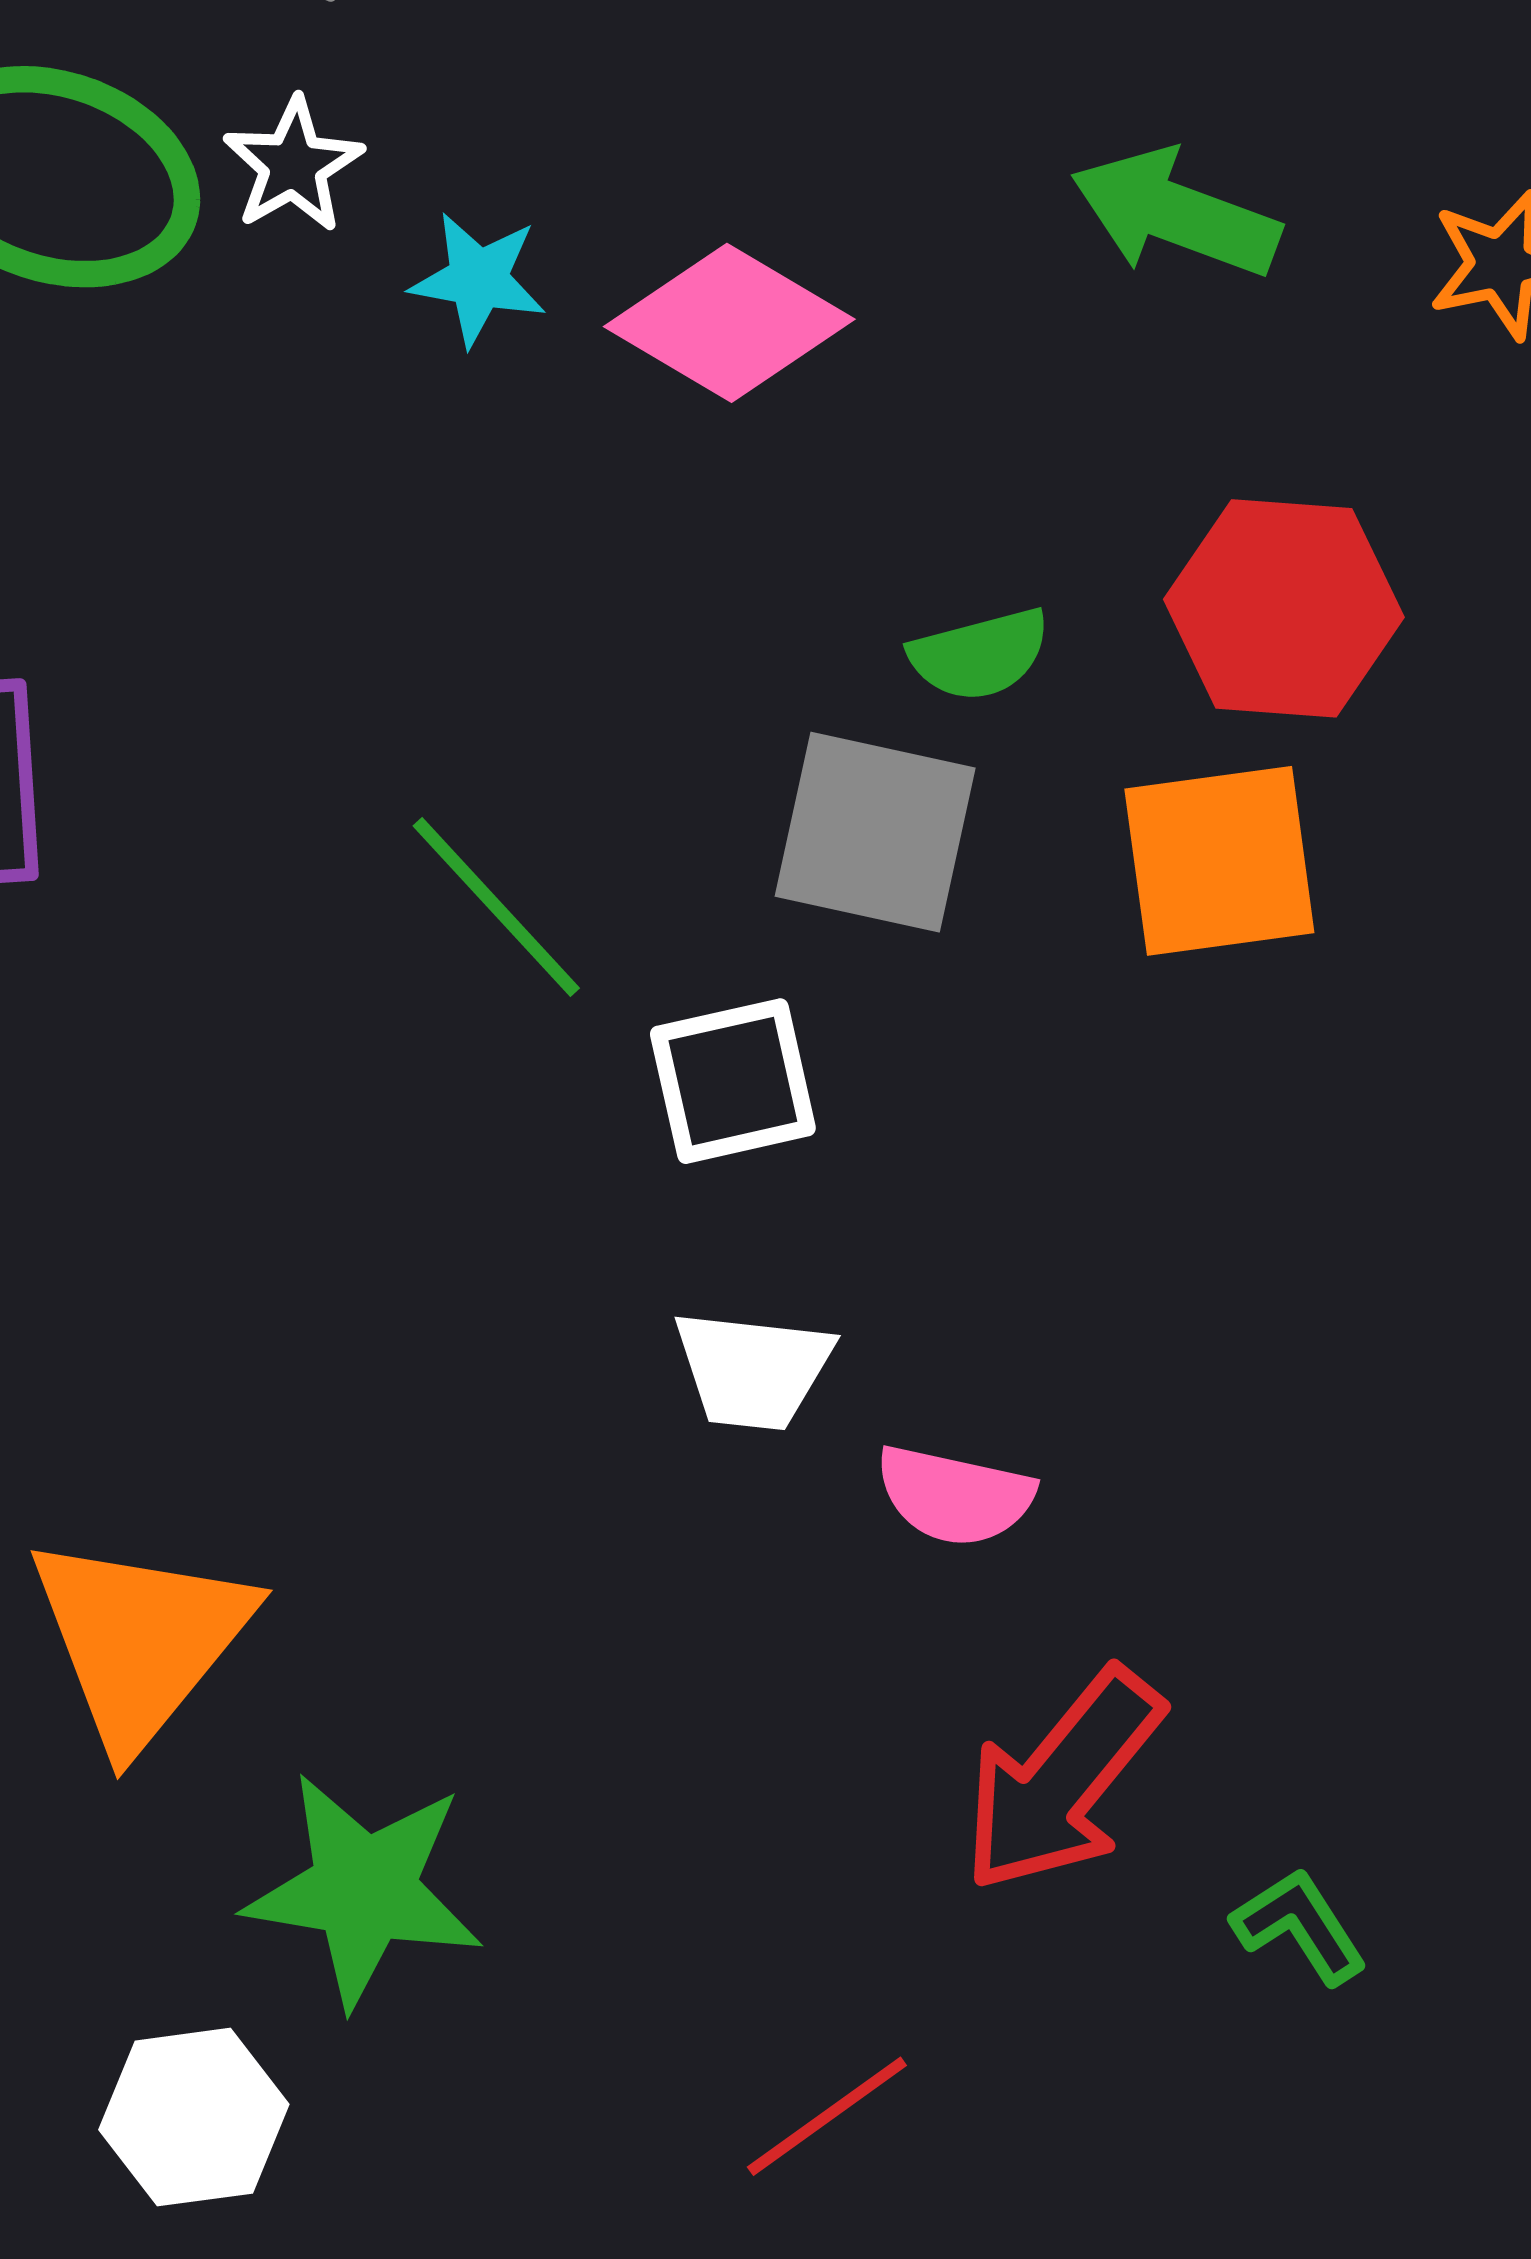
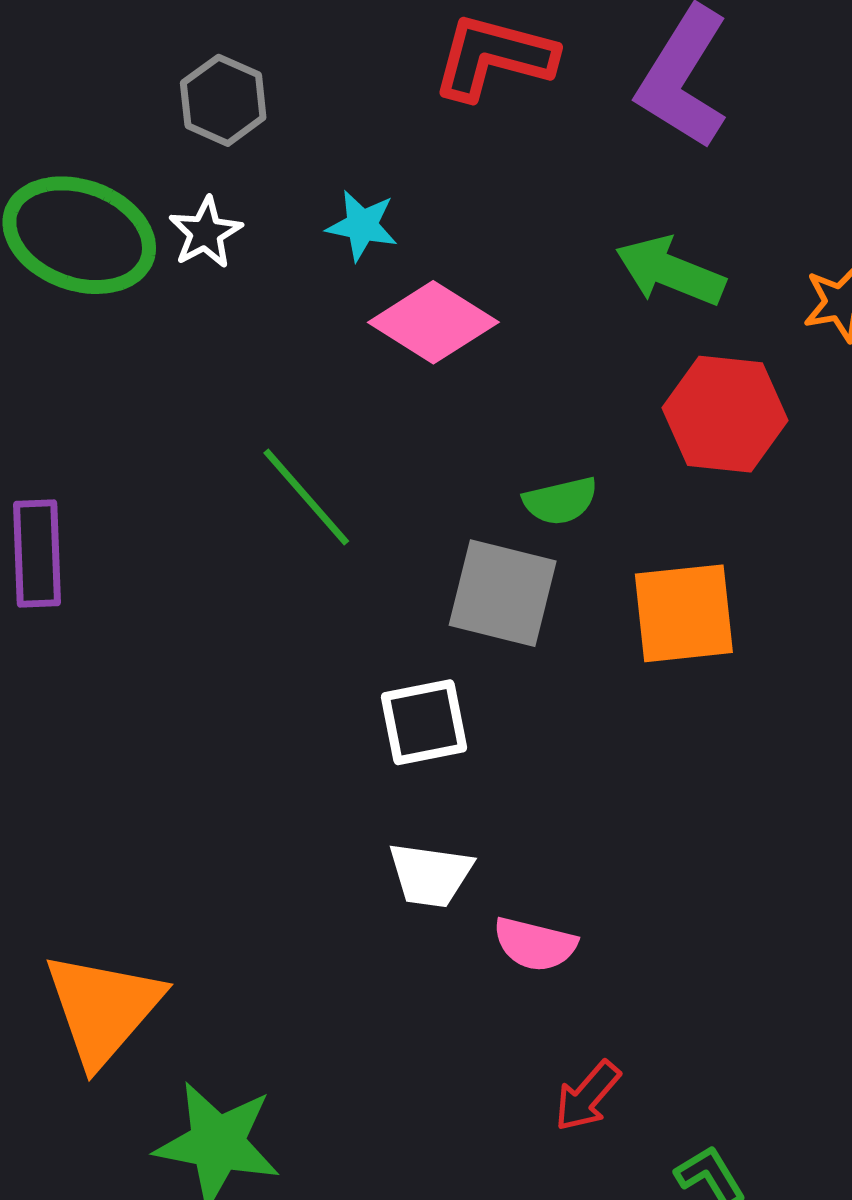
cyan star: (478, 279) -> (362, 226), moved
red hexagon: (1284, 608) -> (725, 414), moved
green line: (496, 907) -> (306, 497), moved
red arrow: (1062, 1780) -> (587, 1096), size x0.6

